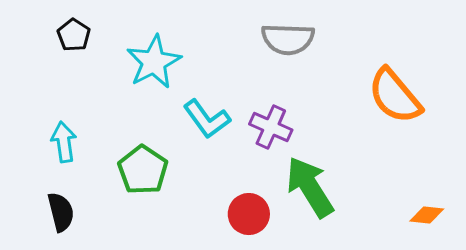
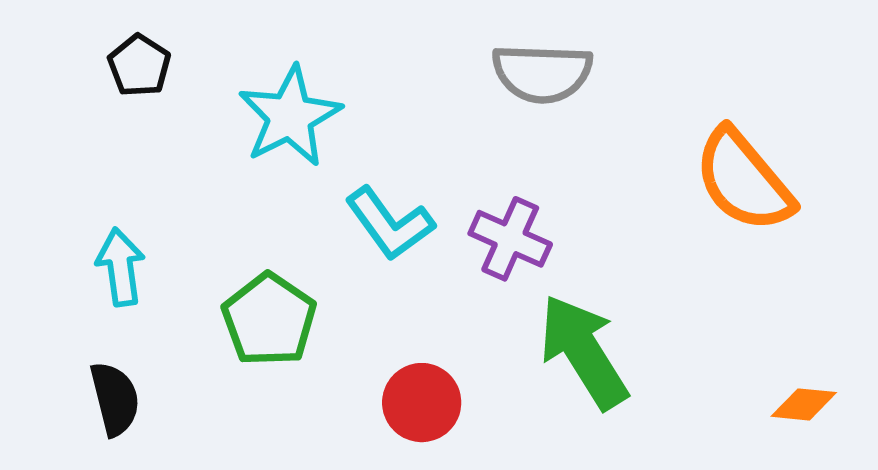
red circle: (249, 214) -> (422, 403), moved

